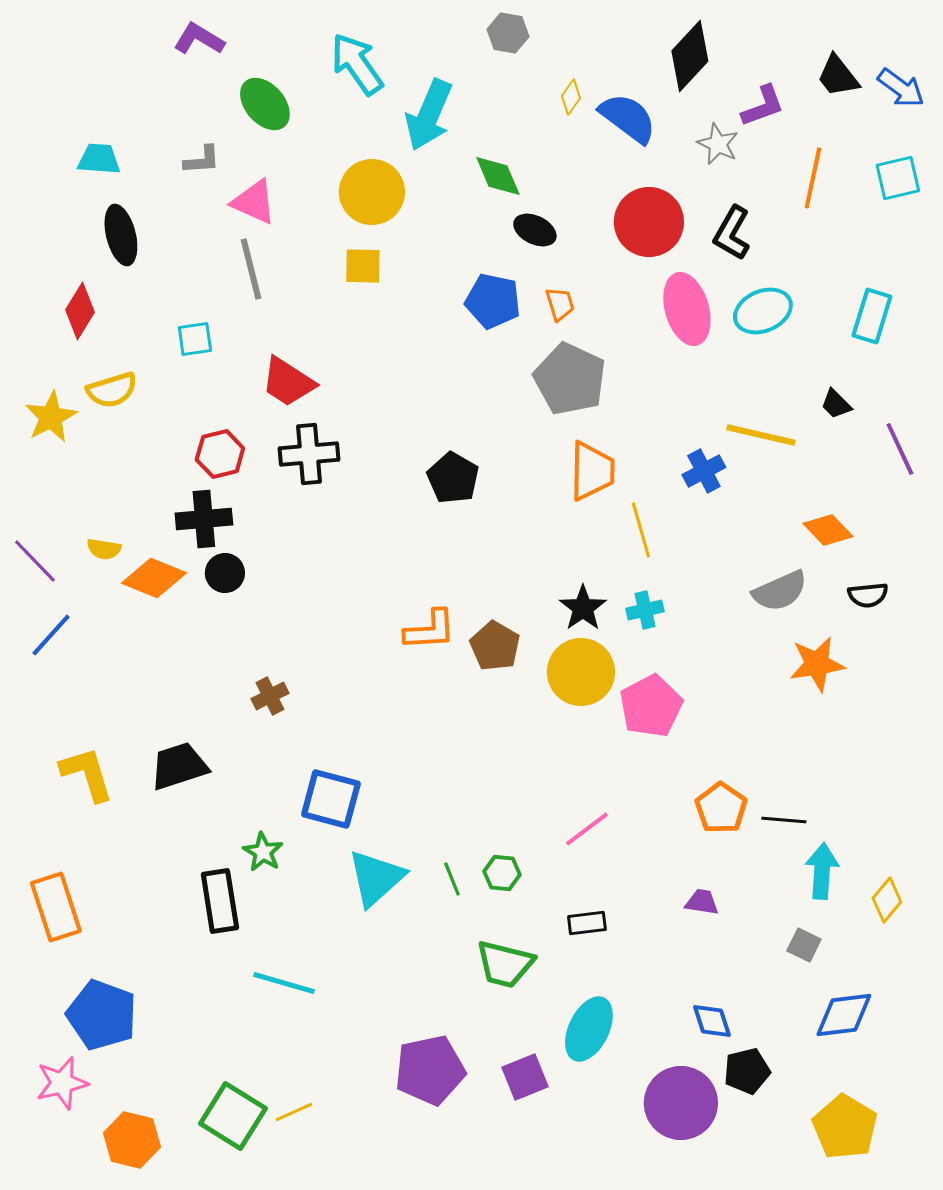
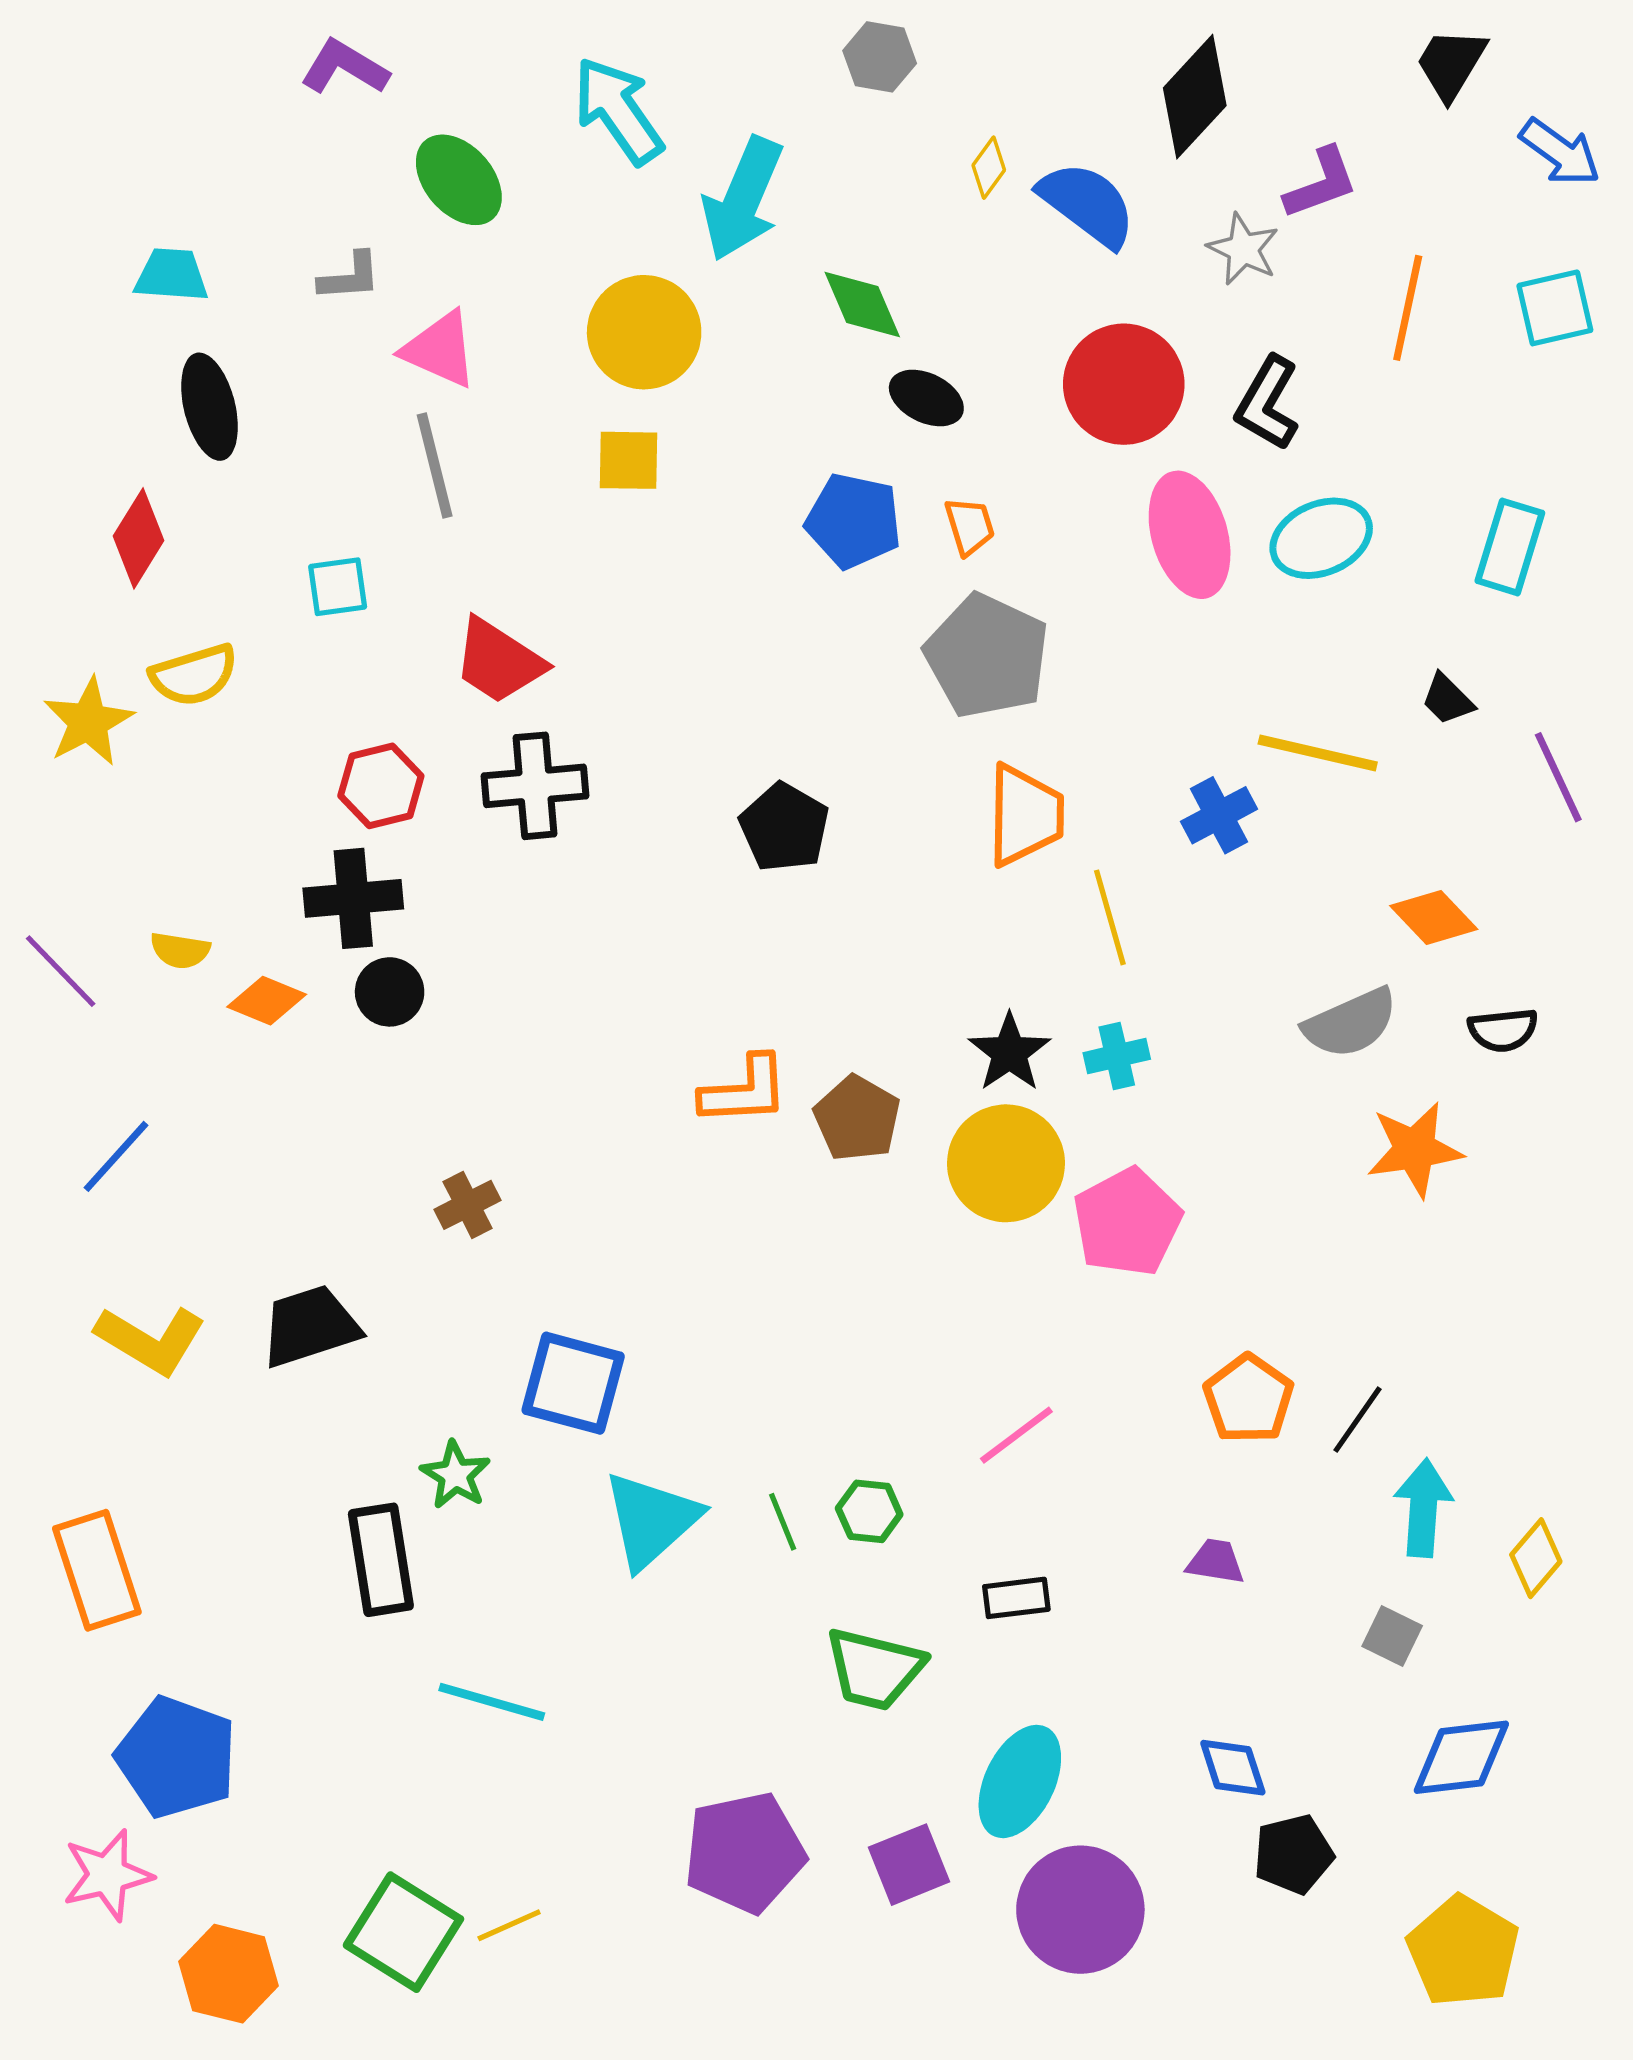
black trapezoid: (838, 76) -> (1451, 64), moved, turned 69
orange diamond: (154, 578) -> (267, 1001), size x0.7
blue line: (51, 635) -> (116, 1156), moved
yellow L-shape: (87, 774) -> (151, 1340), turned 138
black line: (784, 820) -> (1357, 1420), turned -60
purple circle: (681, 1103) -> (1080, 1910), moved

